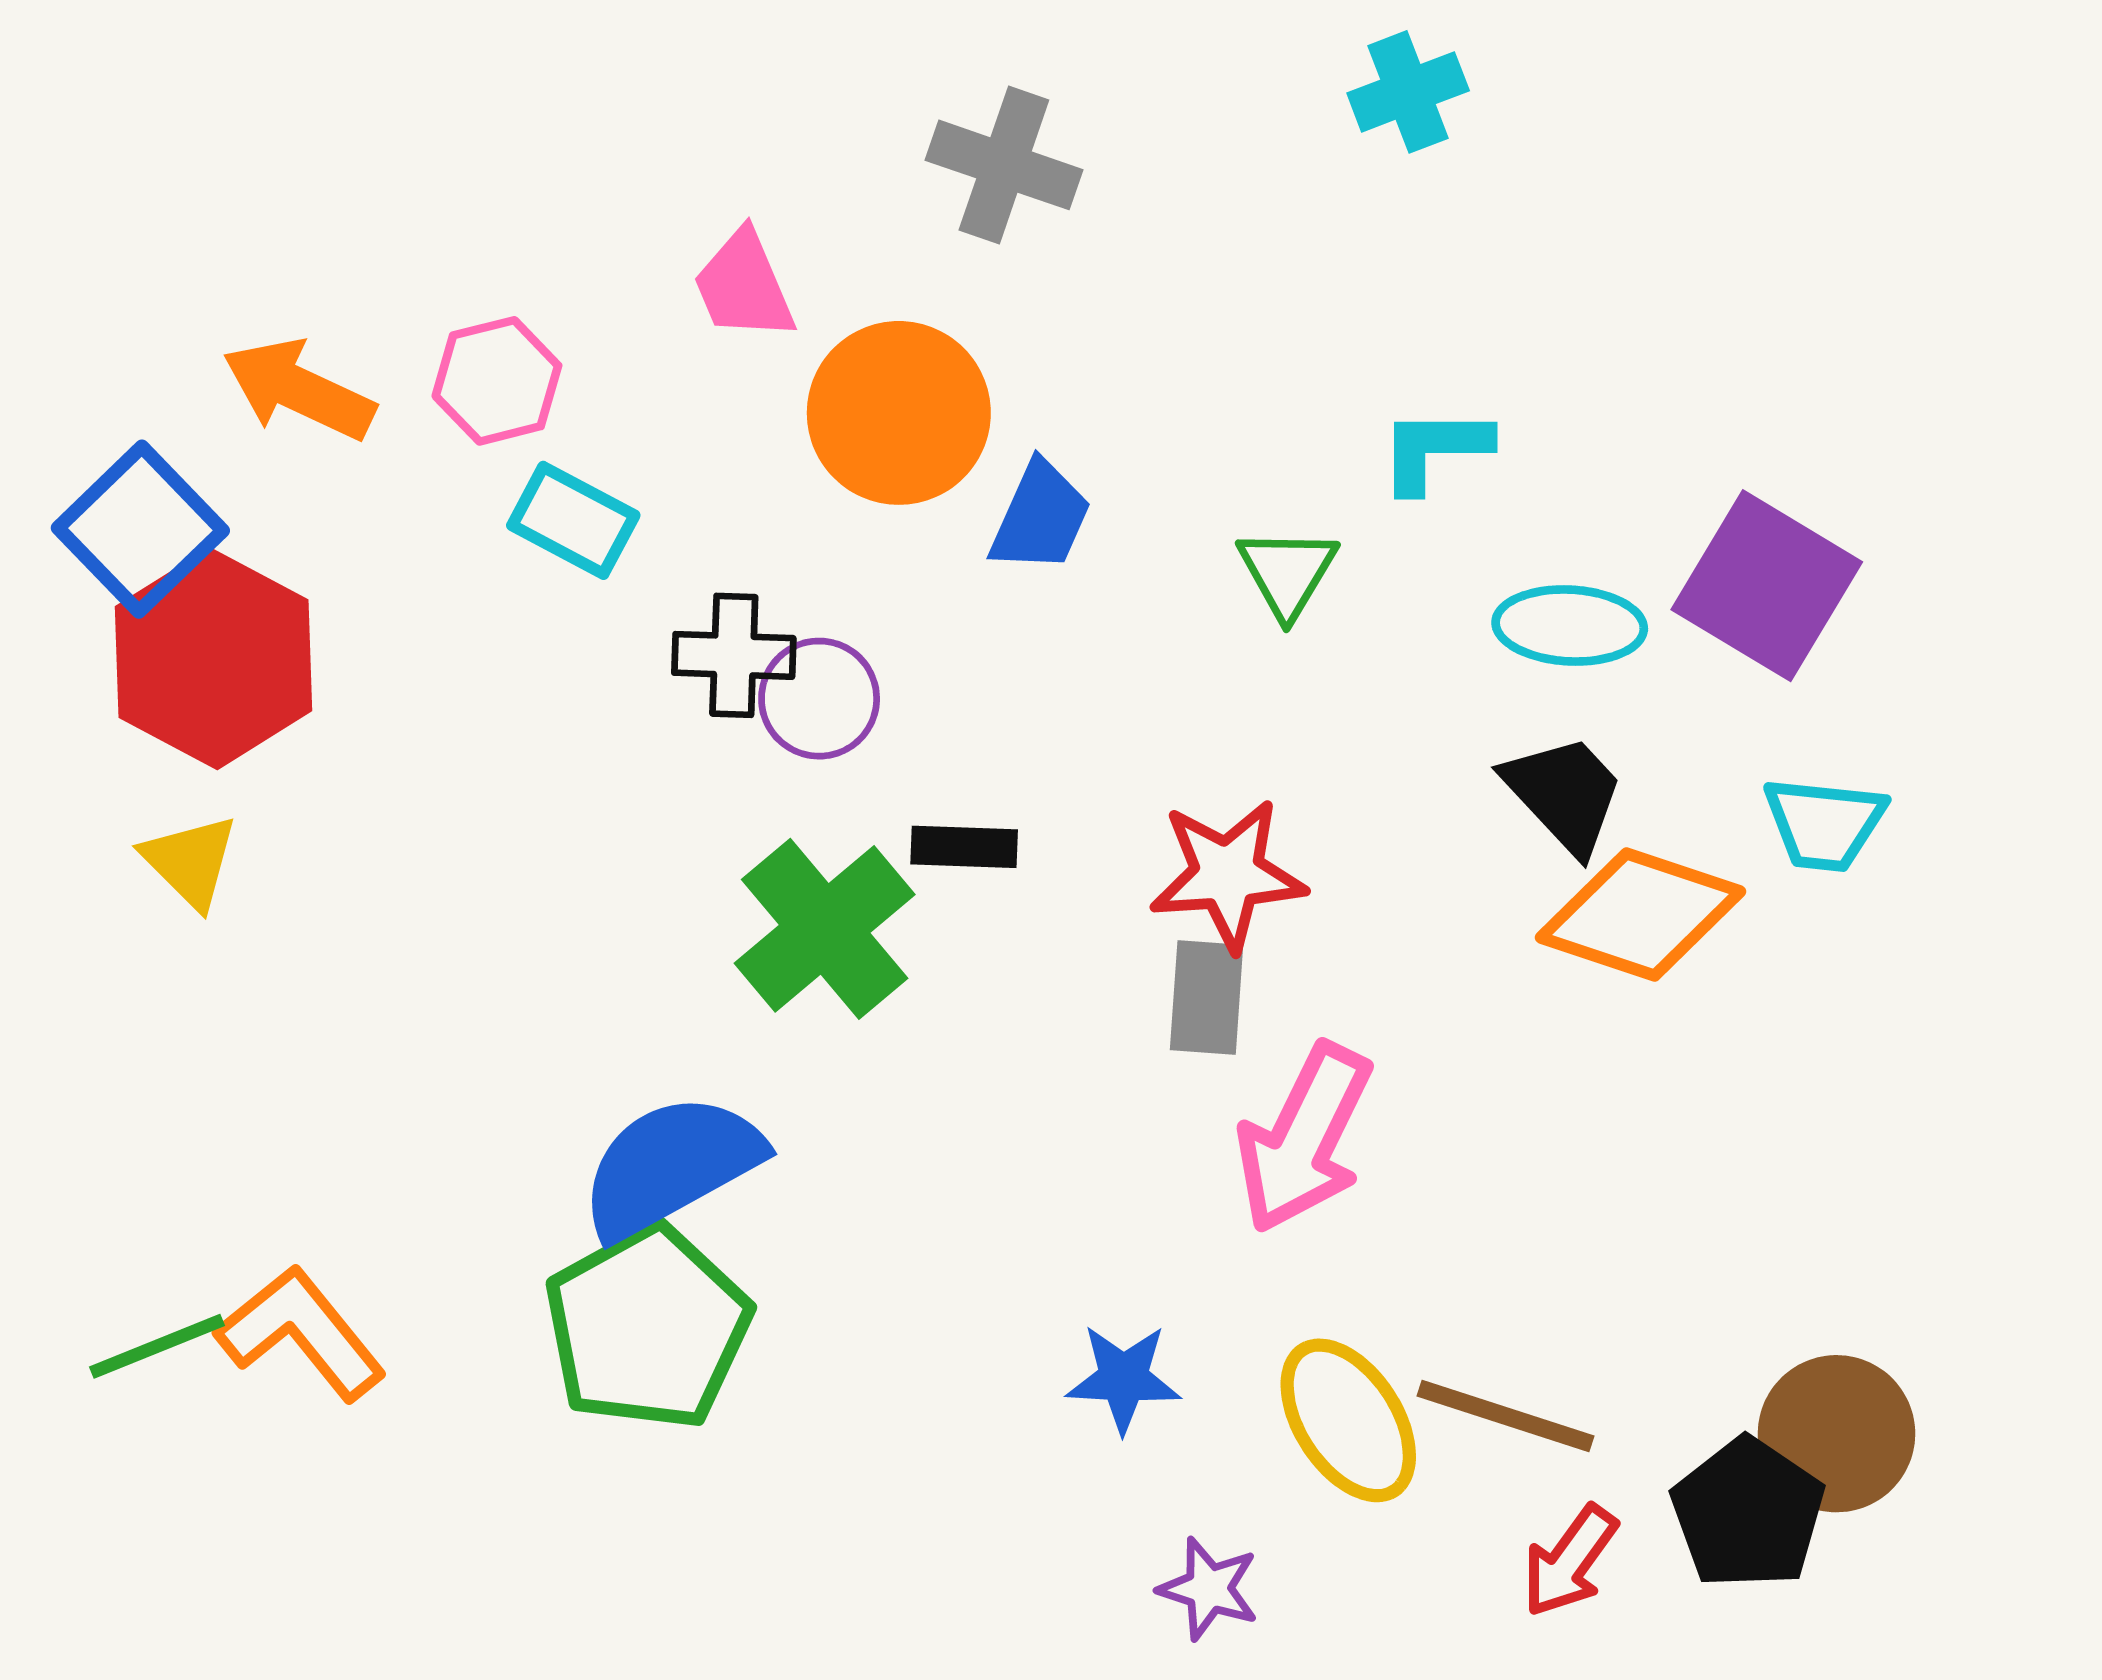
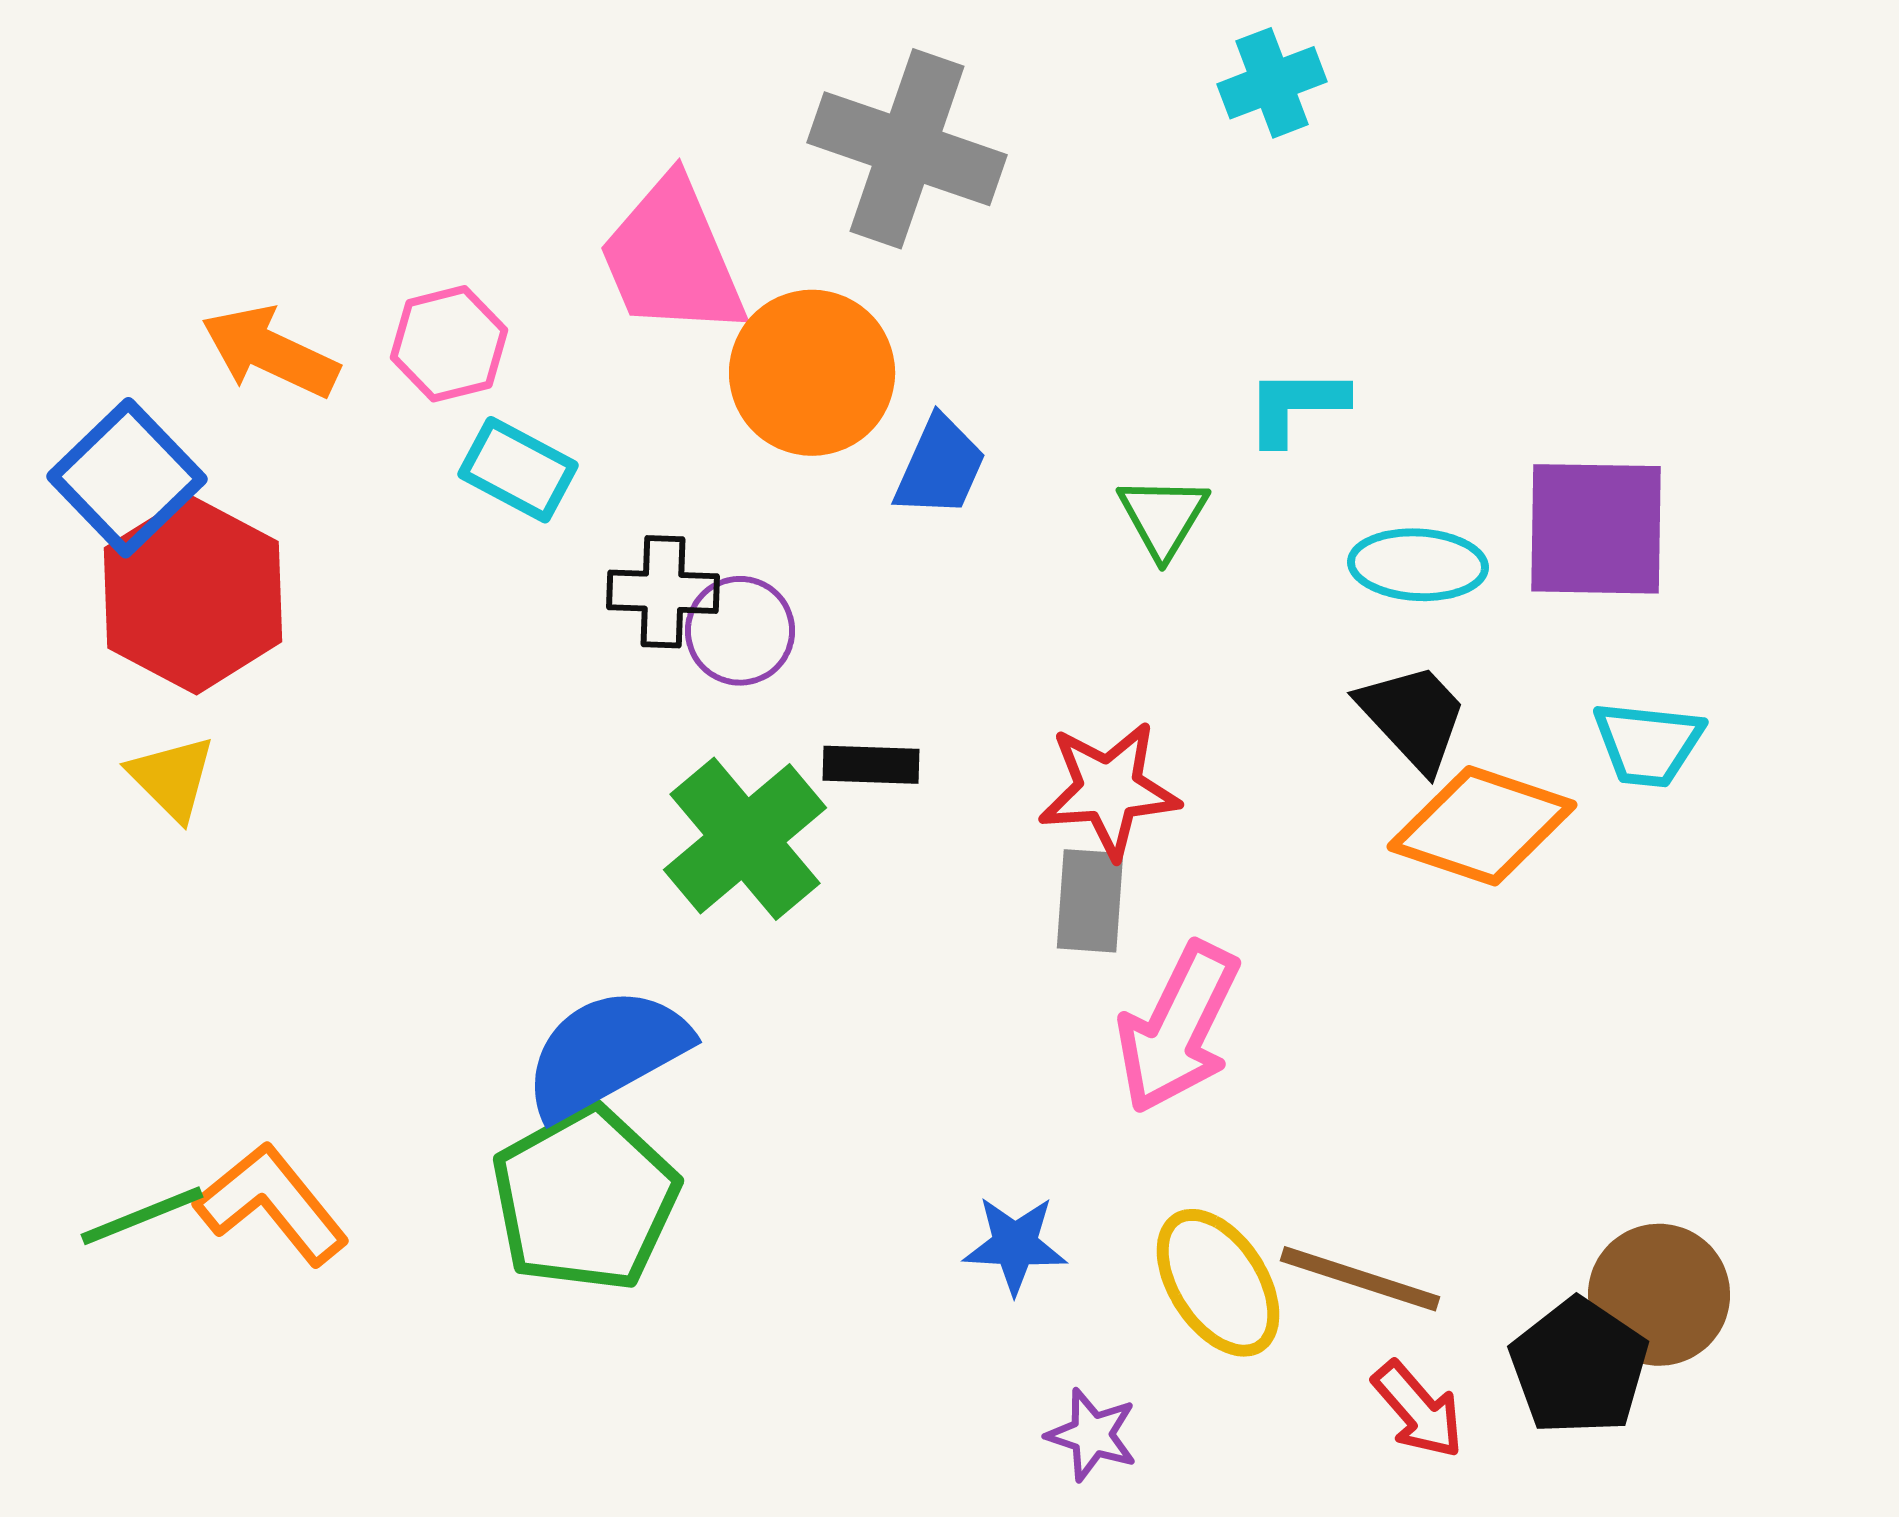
gray cross: (1004, 165) -> (907, 149), size x1.4
pink trapezoid: (744, 286) -> (672, 258), size x1.6
purple square: (1767, 586) -> (1596, 529), turned -30
red arrow: (1570, 1561) -> (1418, 1410), turned -77

